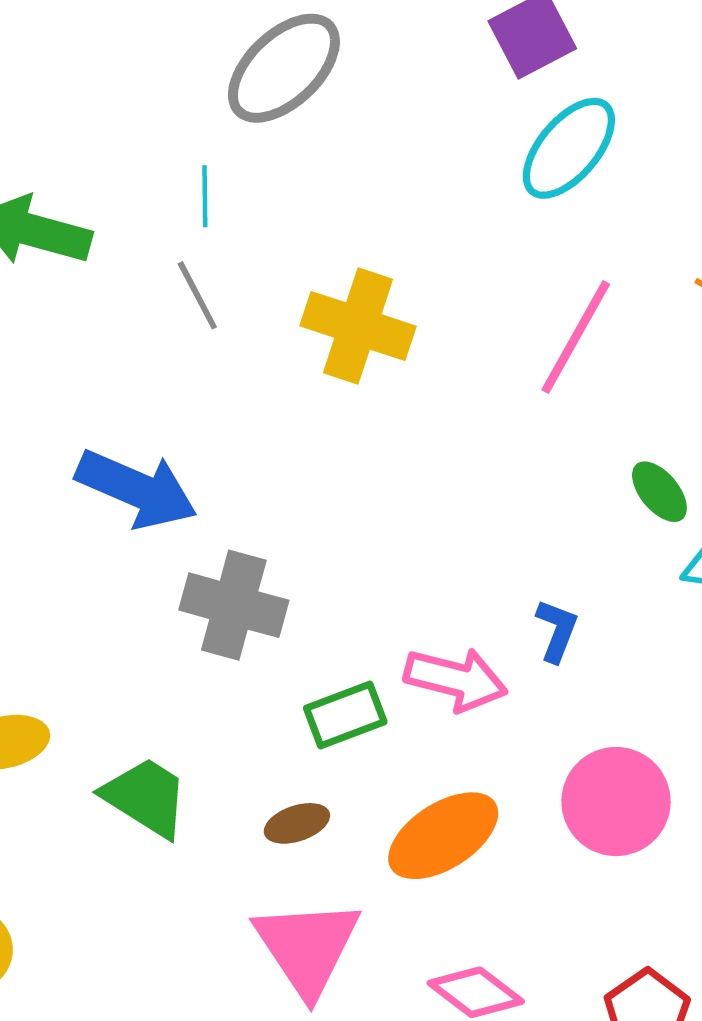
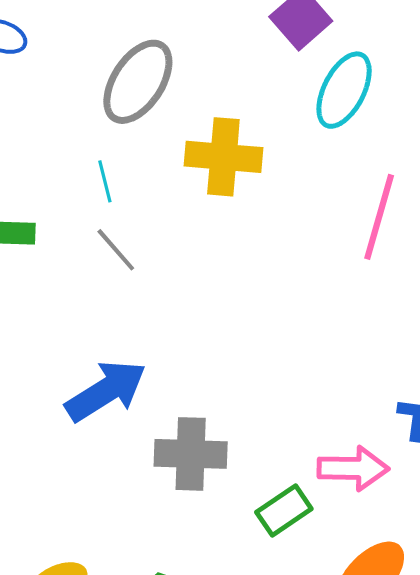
yellow cross: (358, 326) -> (223, 157), moved
blue arrow: (137, 489) -> (106, 391), turned -42

